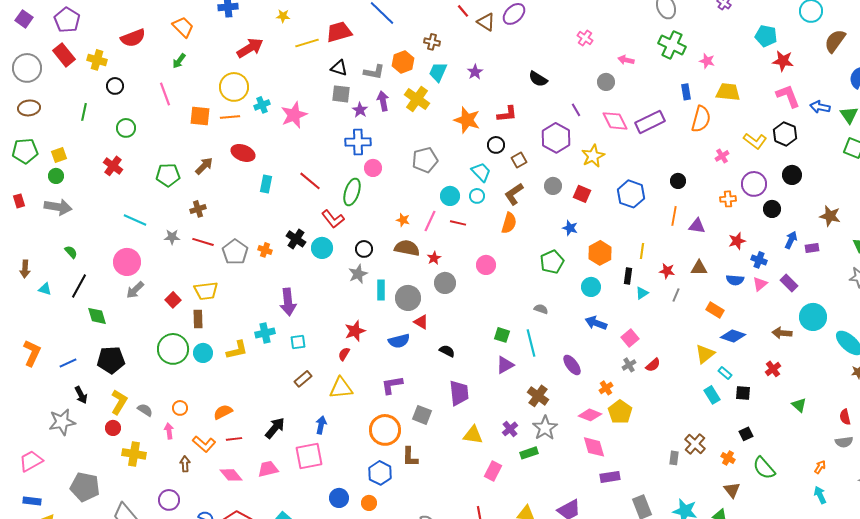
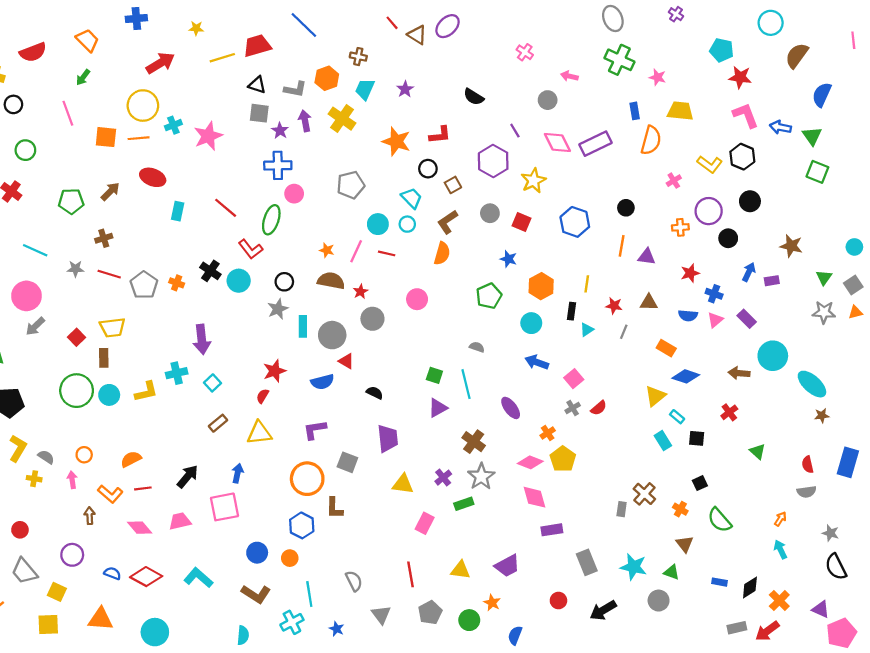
cyan square: (298, 342) -> (213, 383), turned -35
red circle: (113, 428) -> (20, 530), moved
yellow cross: (134, 454) -> (34, 479), moved, size x0.6

